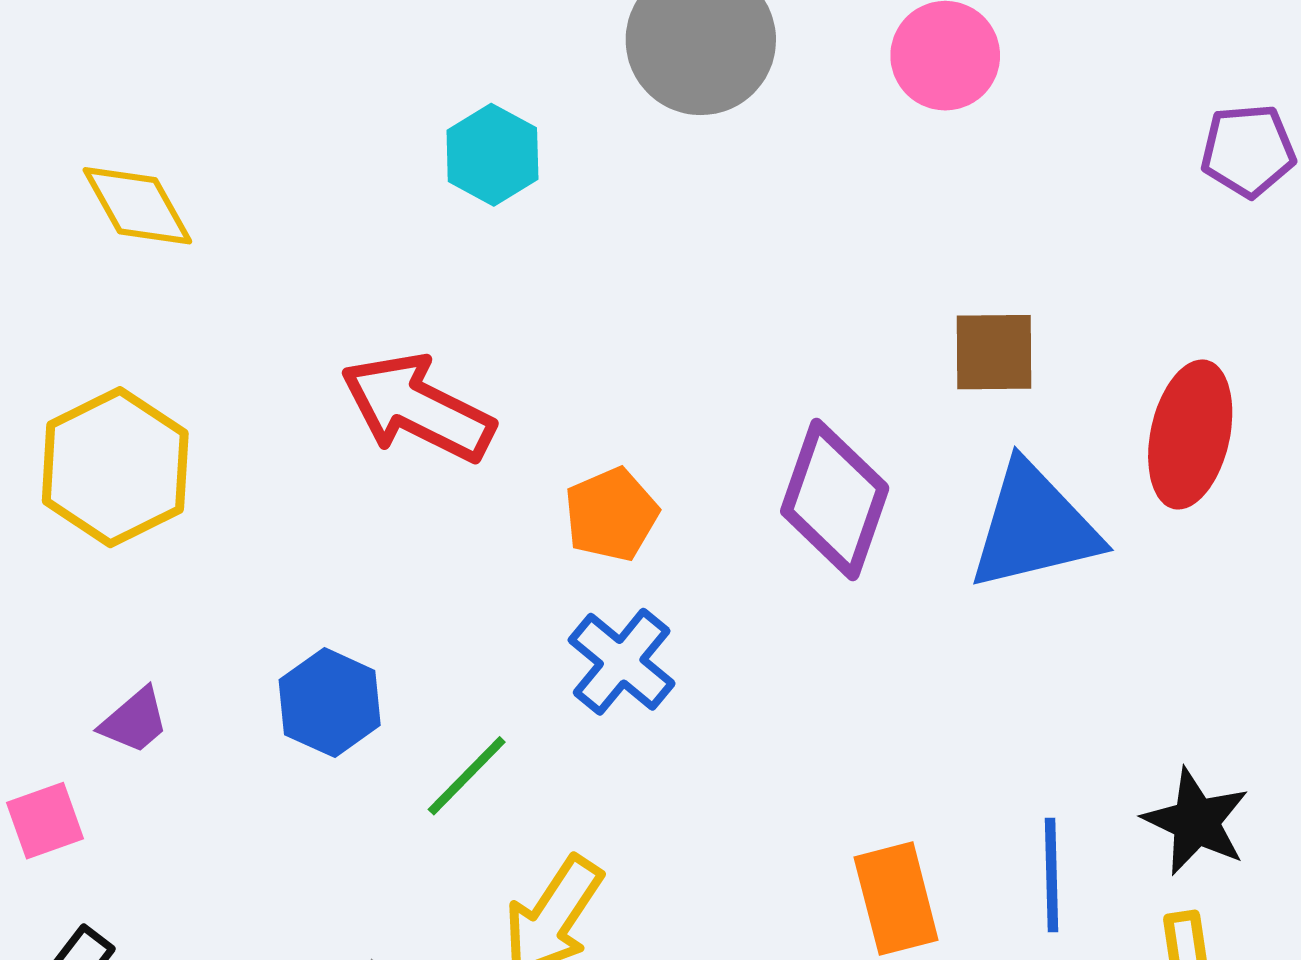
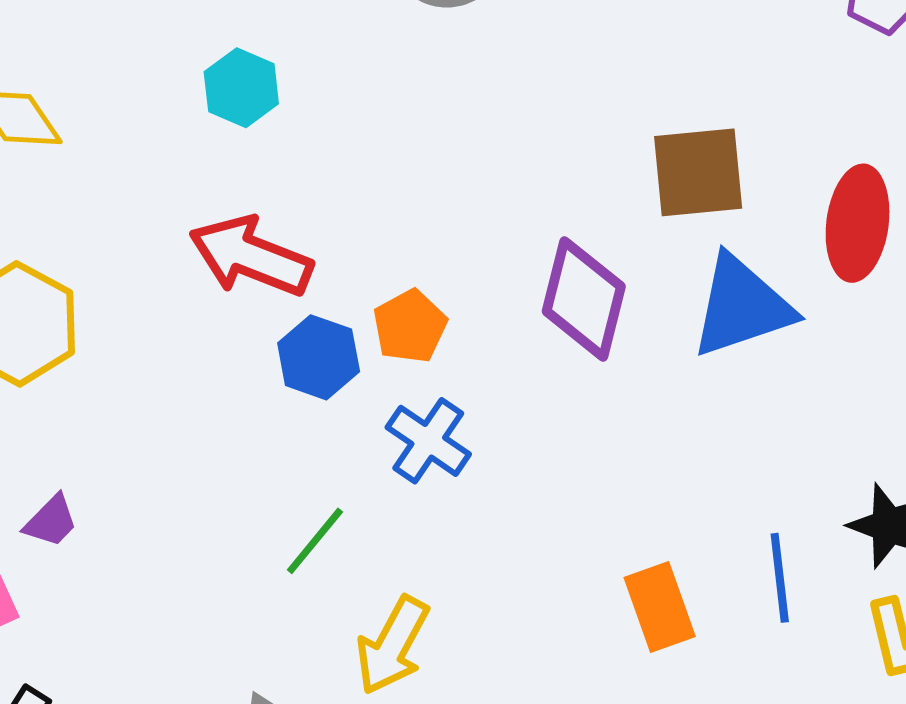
cyan hexagon: (492, 155) -> (241, 88), moved
brown square: (994, 352) -> (698, 172), size x1.4
blue hexagon: (330, 703) -> (319, 357), moved

